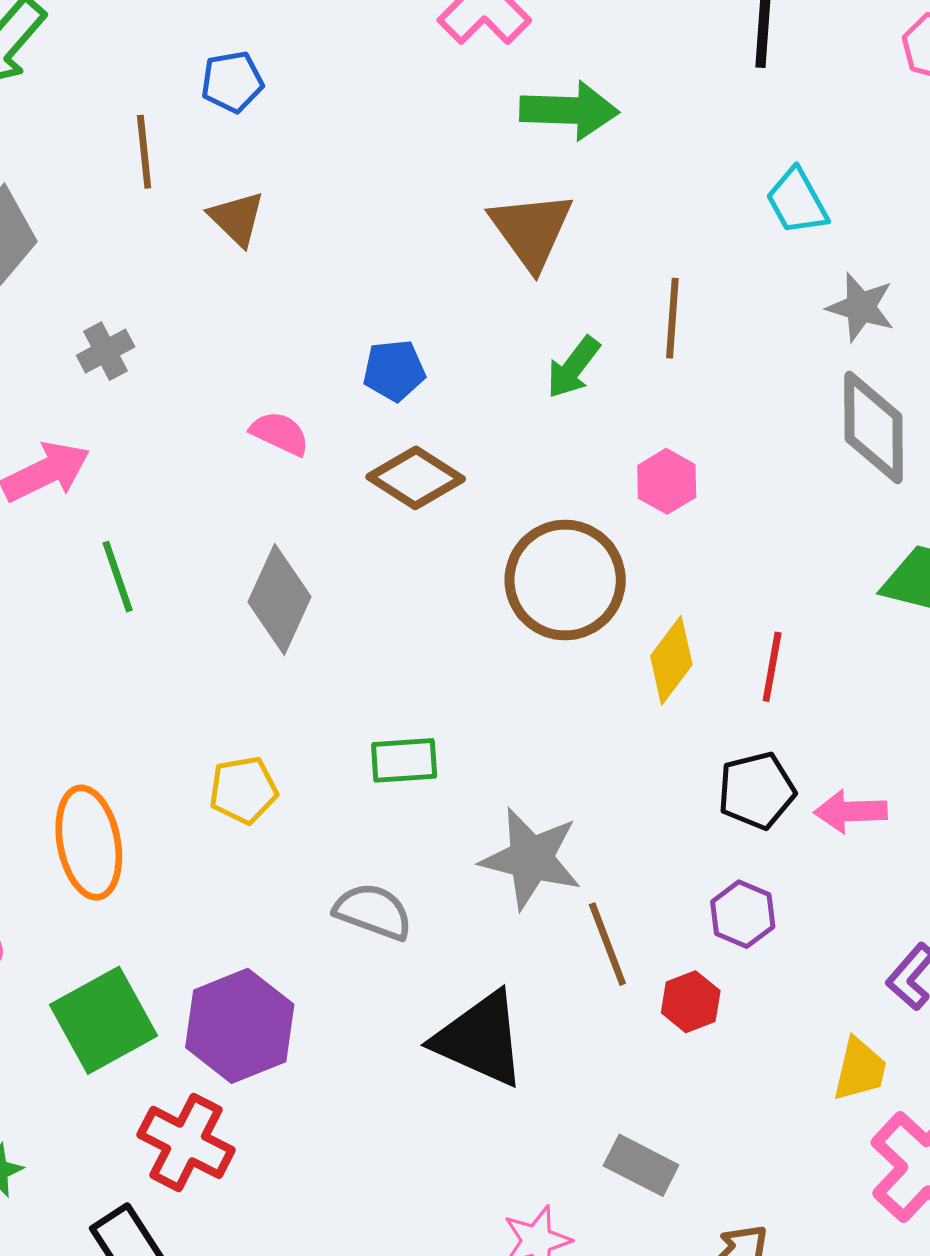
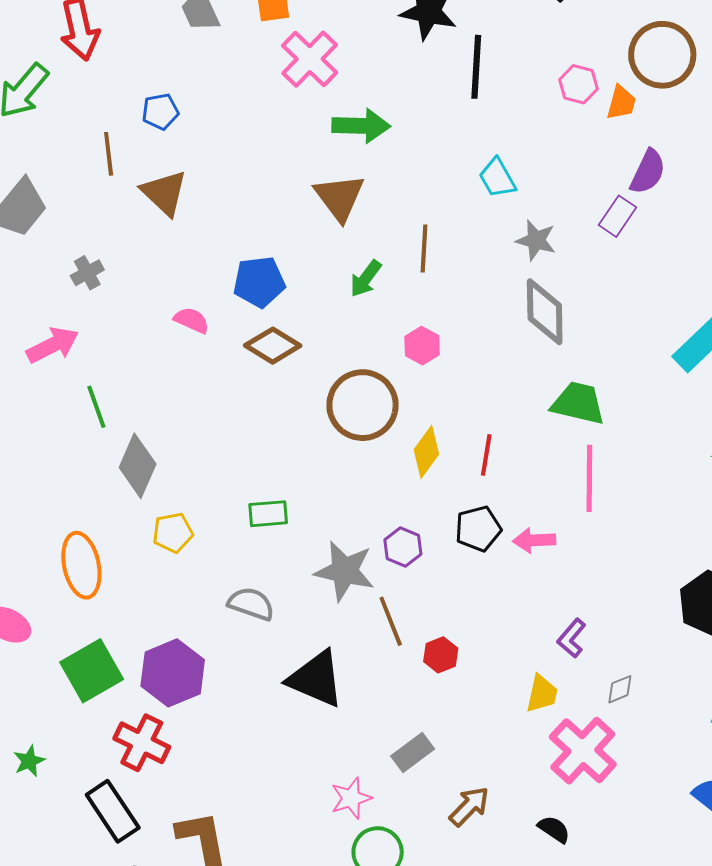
brown triangle: (237, 218) -> (164, 193), size x1.4
blue pentagon: (394, 370) -> (259, 282), size x1.4
gray diamond: (280, 599) -> (138, 466), moved
purple hexagon: (743, 914) -> (403, 547), moved
gray rectangle: (641, 1165) -> (413, 753), turned -63

